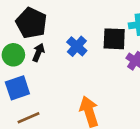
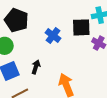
black arrow: (38, 52) -> (36, 67), moved

